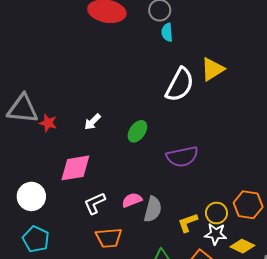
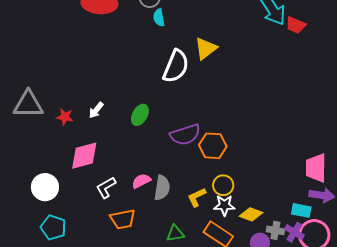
red star: (48, 123) -> (65, 117), moved
orange hexagon: (248, 205) -> (213, 146), moved

